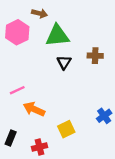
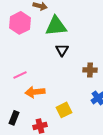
brown cross: (95, 56) -> (90, 70), moved
orange arrow: (34, 109) -> (35, 92), turned -30

